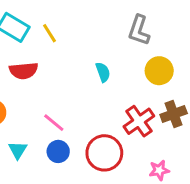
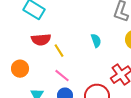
yellow line: (50, 33) -> (59, 51), moved

